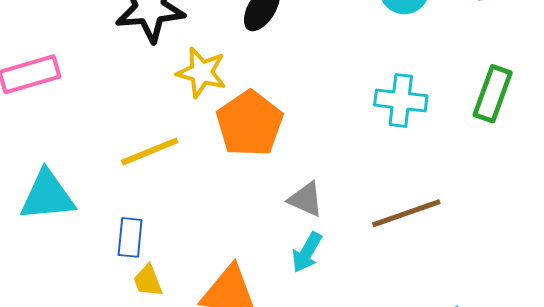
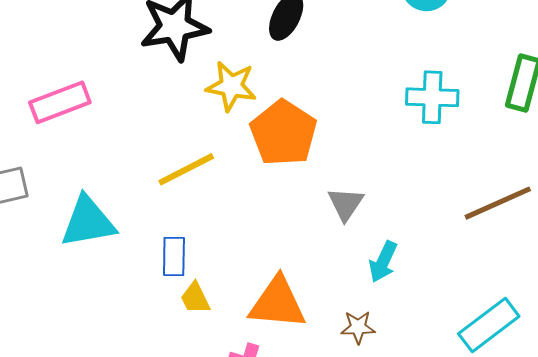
gray triangle: (306, 199) -> (346, 204), turned 45
brown line: (406, 213) -> (498, 203), moved
cyan arrow: (307, 252) -> (383, 262), moved

